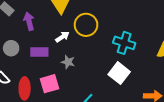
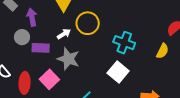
gray circle: (11, 48) -> (22, 37), moved
gray star: (68, 62) -> (68, 59), size x1.6
pink square: (50, 84) -> (49, 79), turned -30

